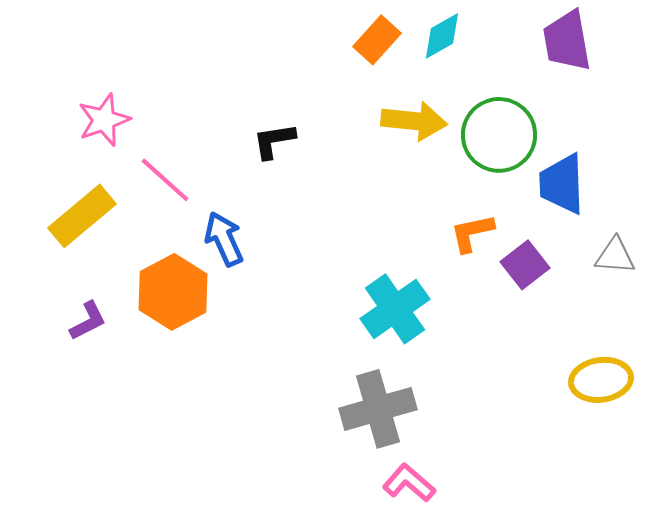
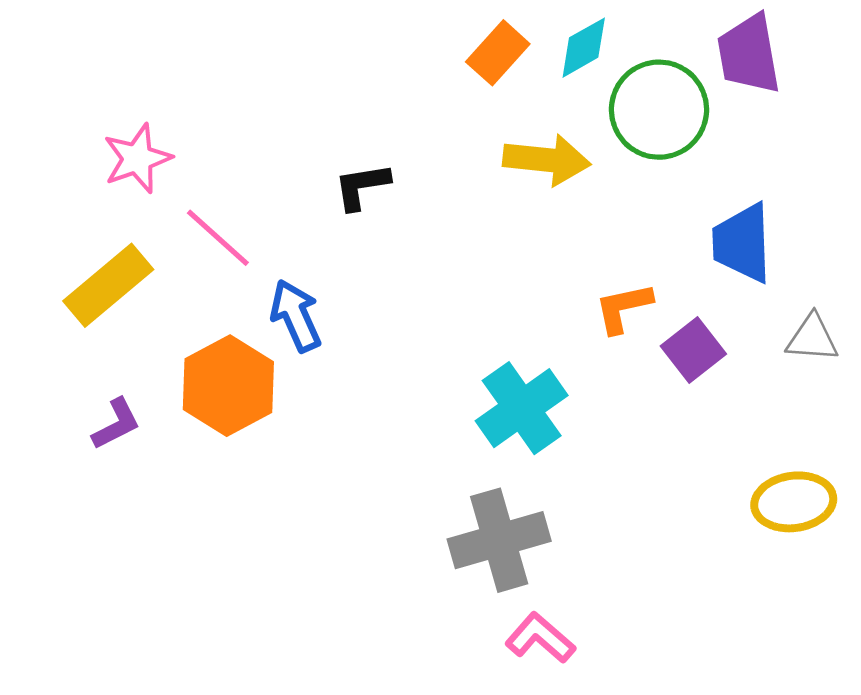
green circle: (499, 135) -> (659, 110), moved

